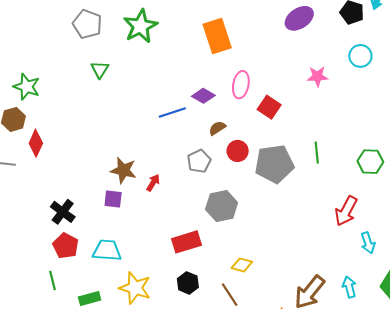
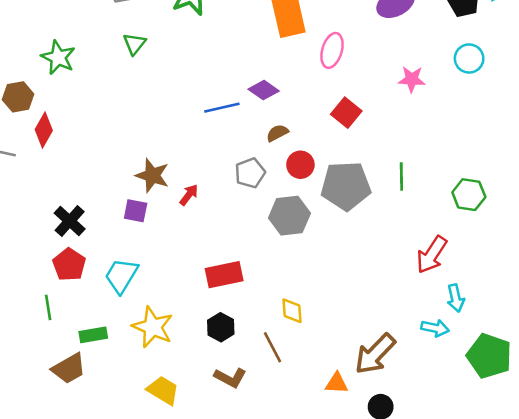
pink ellipse: (241, 85) -> (332, 50), moved
green star: (27, 87) -> (58, 57), moved
gray hexagon: (222, 206) -> (289, 216), moved
cyan trapezoid: (107, 250) -> (121, 276), turned -68
yellow diamond: (242, 265) -> (292, 311), turned 65
cyan arrow: (349, 287) -> (435, 328), moved, turned 110

